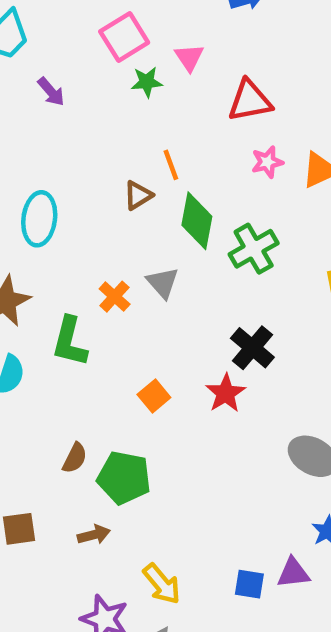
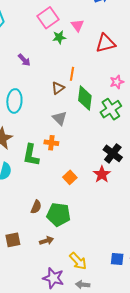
purple arrow: (51, 92) -> (24, 60), moved
pink star: (267, 162) -> (117, 82), moved
orange line: (171, 165) -> (72, 74), turned 32
gray triangle: (163, 283) -> (60, 118), moved
orange cross: (115, 297) -> (51, 143), moved, turned -32

